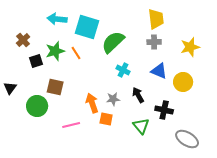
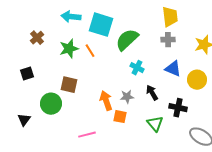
black square: (36, 61) -> (27, 74), moved
black triangle: (10, 88) -> (24, 120), moved
pink line: (71, 125) -> (87, 135), moved

